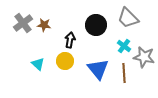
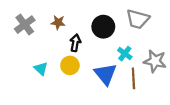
gray trapezoid: (128, 18) -> (138, 19), turned -30
brown star: (44, 25) -> (58, 22), moved
cyan cross: (124, 46) -> (125, 54), moved

